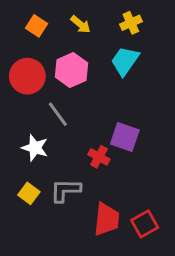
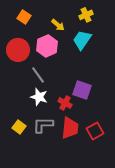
yellow arrow: (81, 24) -> (58, 25), moved
white star: (35, 148) -> (39, 97), moved
red trapezoid: (107, 219) -> (70, 128), moved
red square: (145, 224) -> (95, 131), moved

